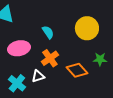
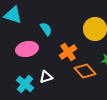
cyan semicircle: (48, 32) -> (46, 29), moved
orange cross: (50, 58) -> (68, 52), moved

